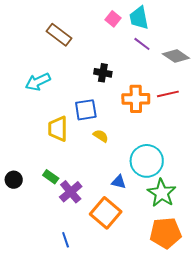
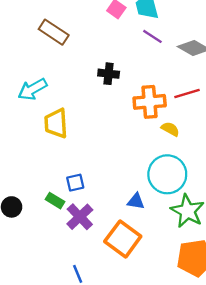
blue square: (86, 110) -> (75, 183), moved, size x0.7
yellow trapezoid: (58, 129) -> (56, 123), moved
yellow semicircle: (101, 136) -> (170, 129), moved

